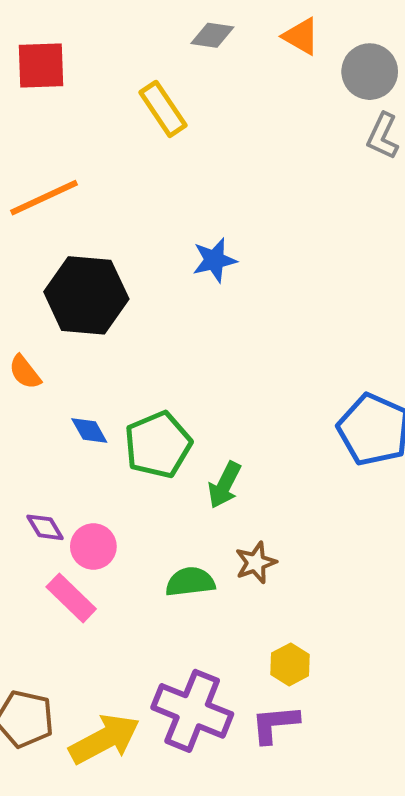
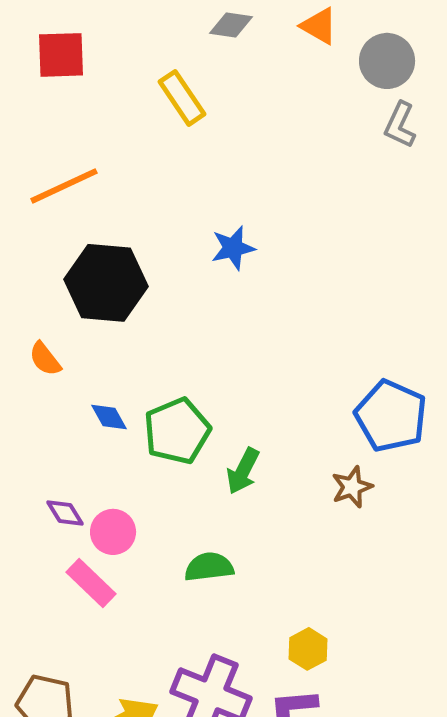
brown star: (256, 563) -> (352, 487), moved

